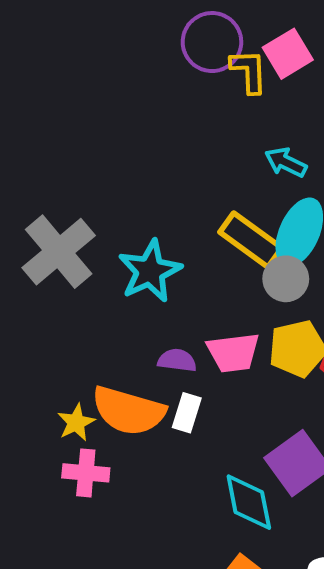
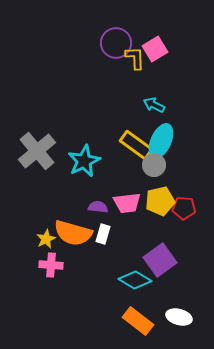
cyan diamond: (249, 502) -> (135, 280), turned -48

